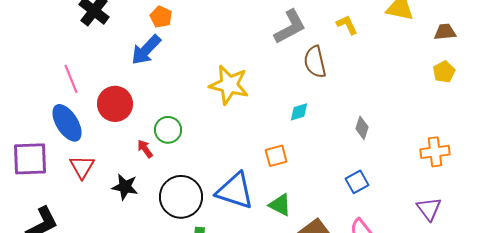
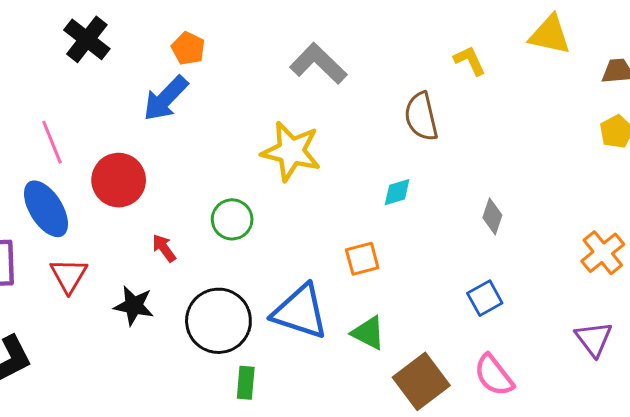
gray L-shape: (290, 27) -> (318, 64), moved, turned -108
green circle: (168, 130) -> (232, 219), moved
orange cross: (435, 152) -> (603, 253), turned -32

